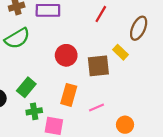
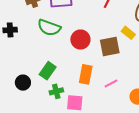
green semicircle: (17, 38) -> (49, 28), moved, turned 55

